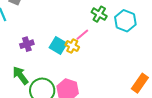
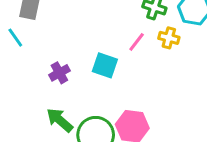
yellow cross: (72, 46) -> (169, 38), moved

